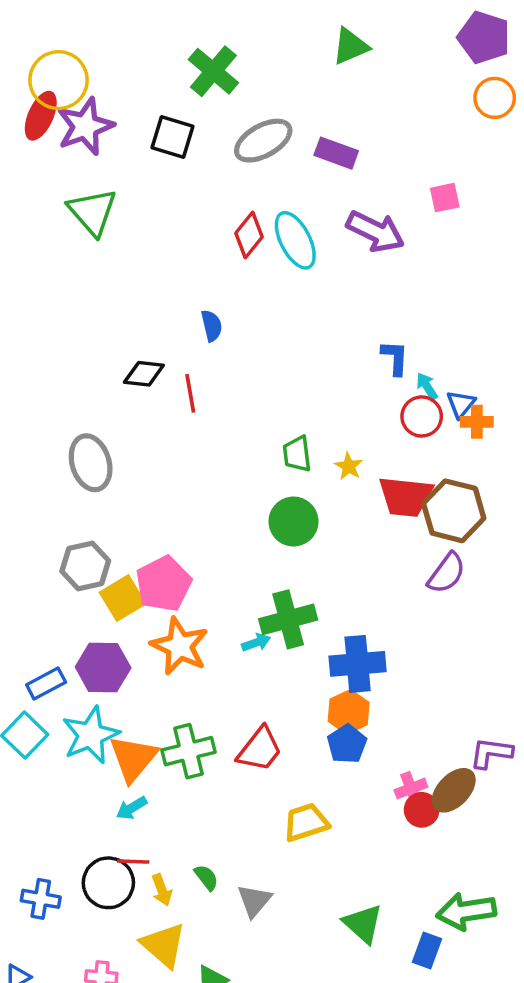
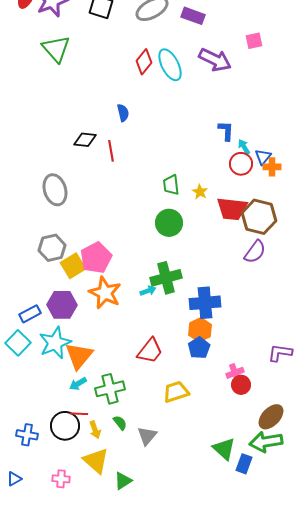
green cross: (188, 751) -> (110, 389), moved
brown ellipse: (454, 790) -> (271, 417), moved
green triangle: (363, 924) -> (224, 449), moved

